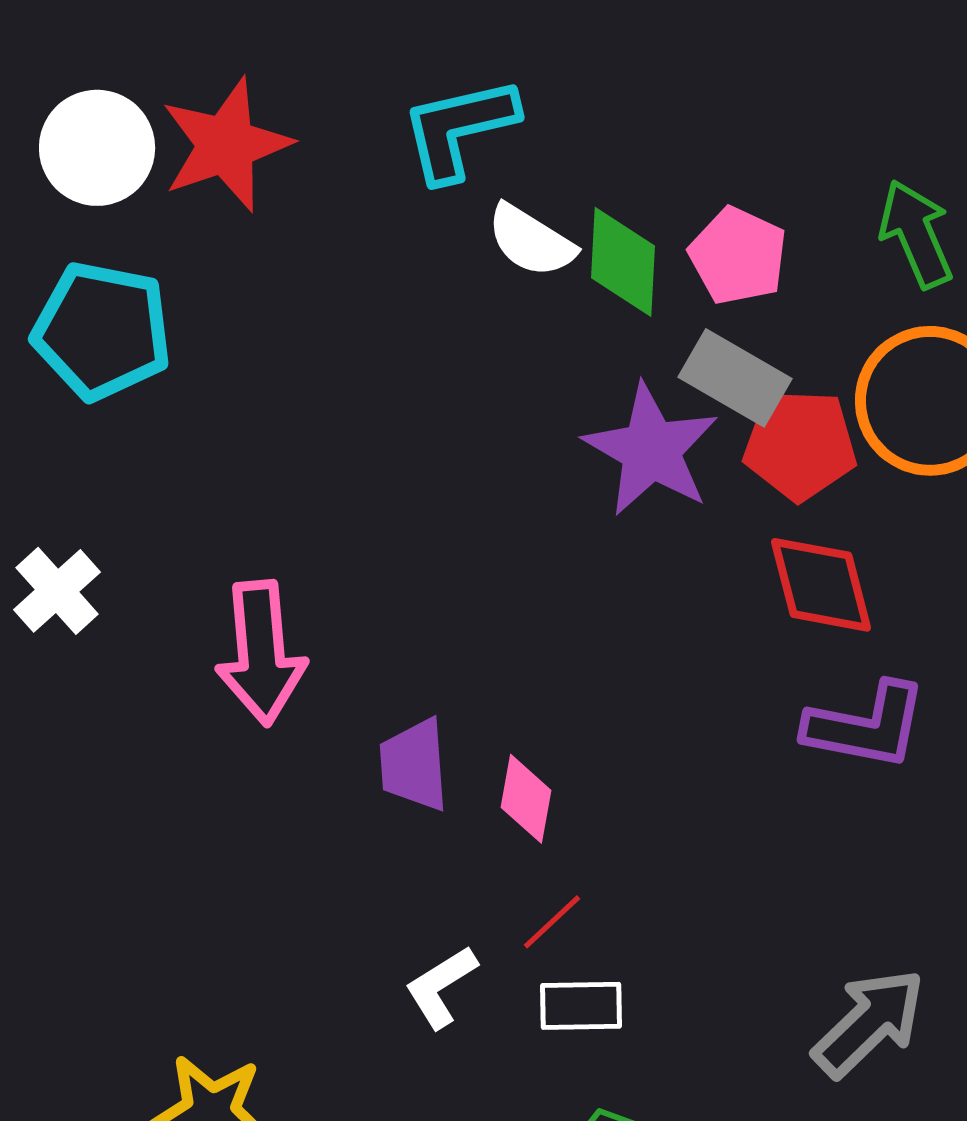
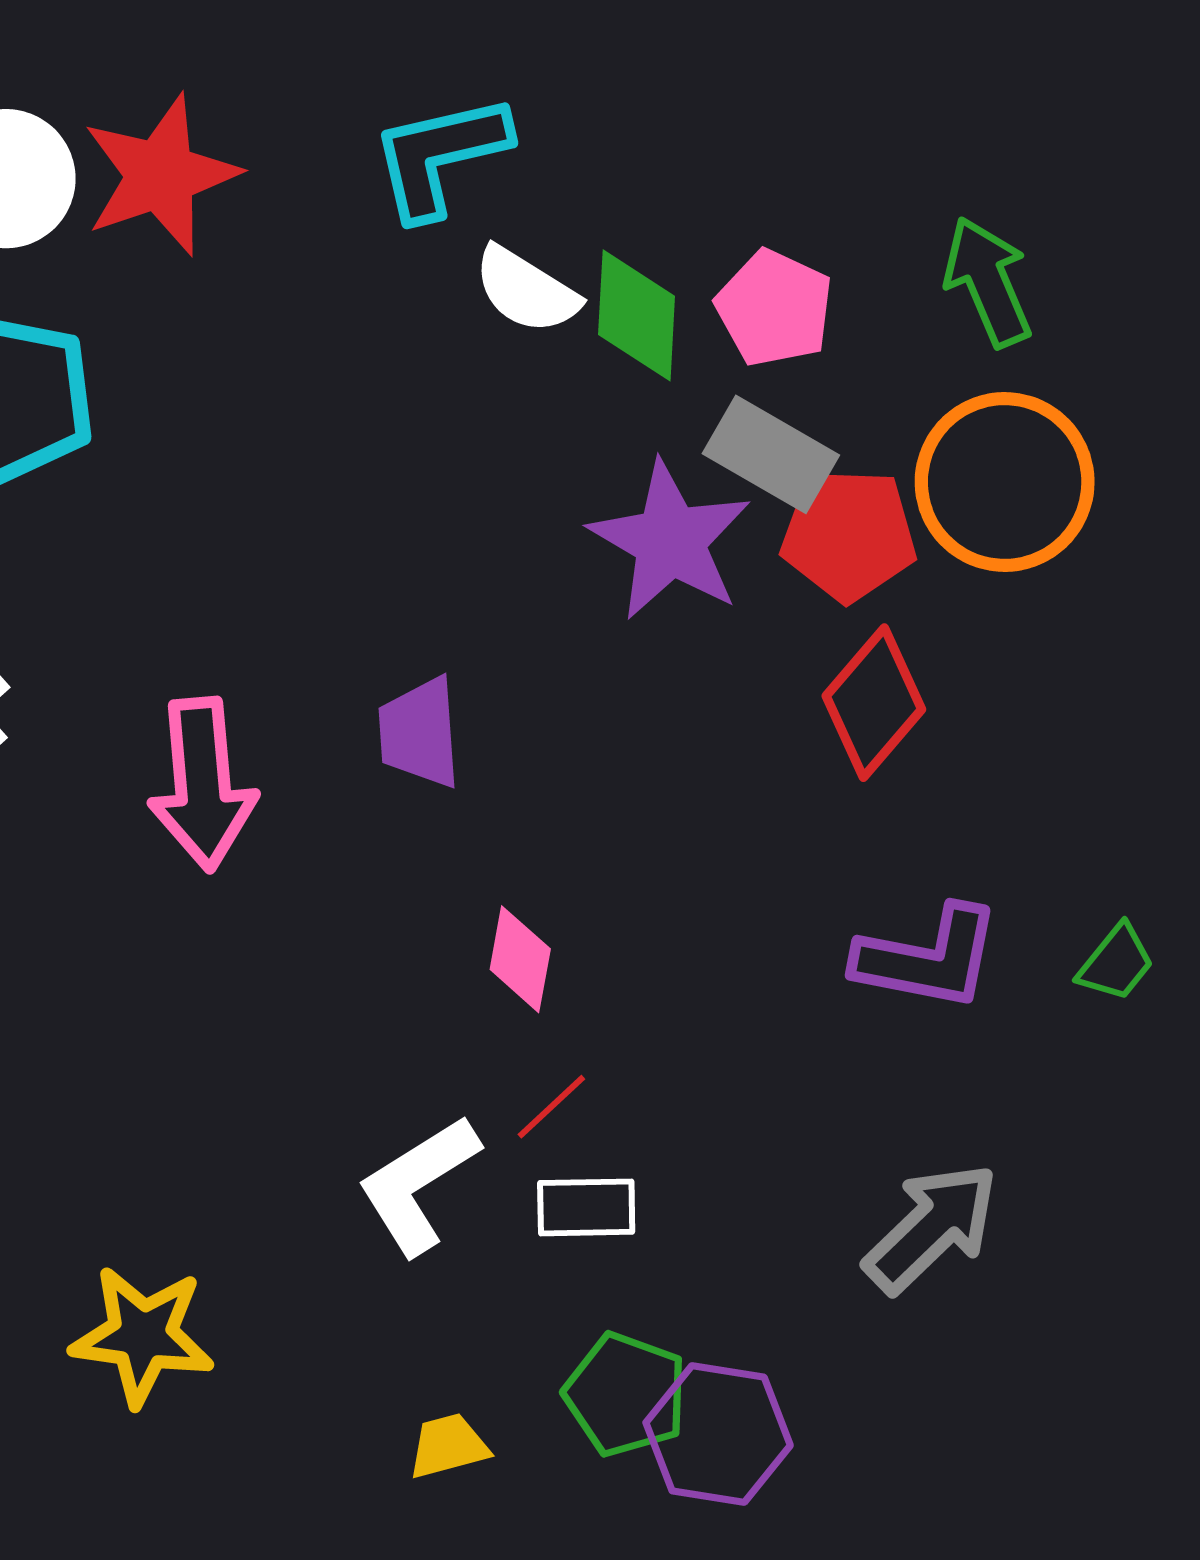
red diamond: (821, 585) -> (874, 703), turned 55
purple L-shape: (866, 726) -> (928, 958), moved
purple trapezoid: (414, 765) -> (420, 733), moved
white L-shape: (441, 987) -> (418, 1185), size x1.4

